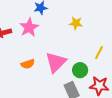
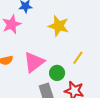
yellow star: (76, 23) -> (59, 26), size x1.5

